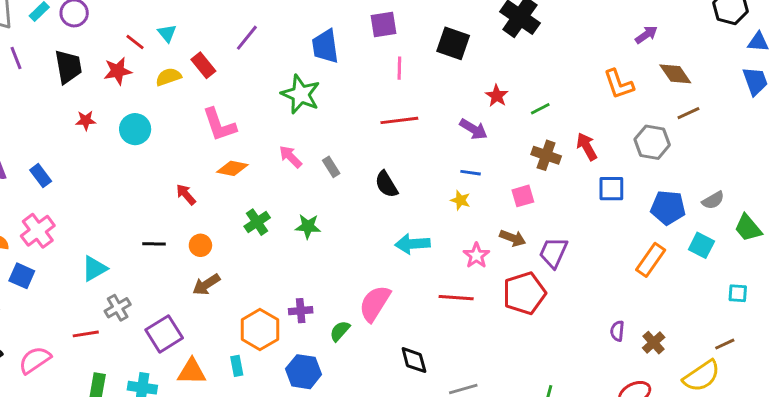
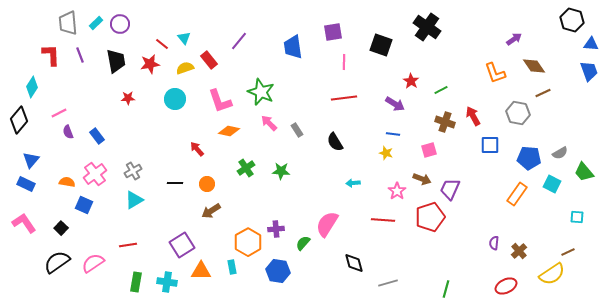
green star: (301, 94) -> (261, 92), moved
cyan circle: (135, 129) -> (175, 99), moved
cyan arrow: (412, 244) -> (353, 183), size x0.6
gray cross: (118, 308) -> (133, 171), moved

